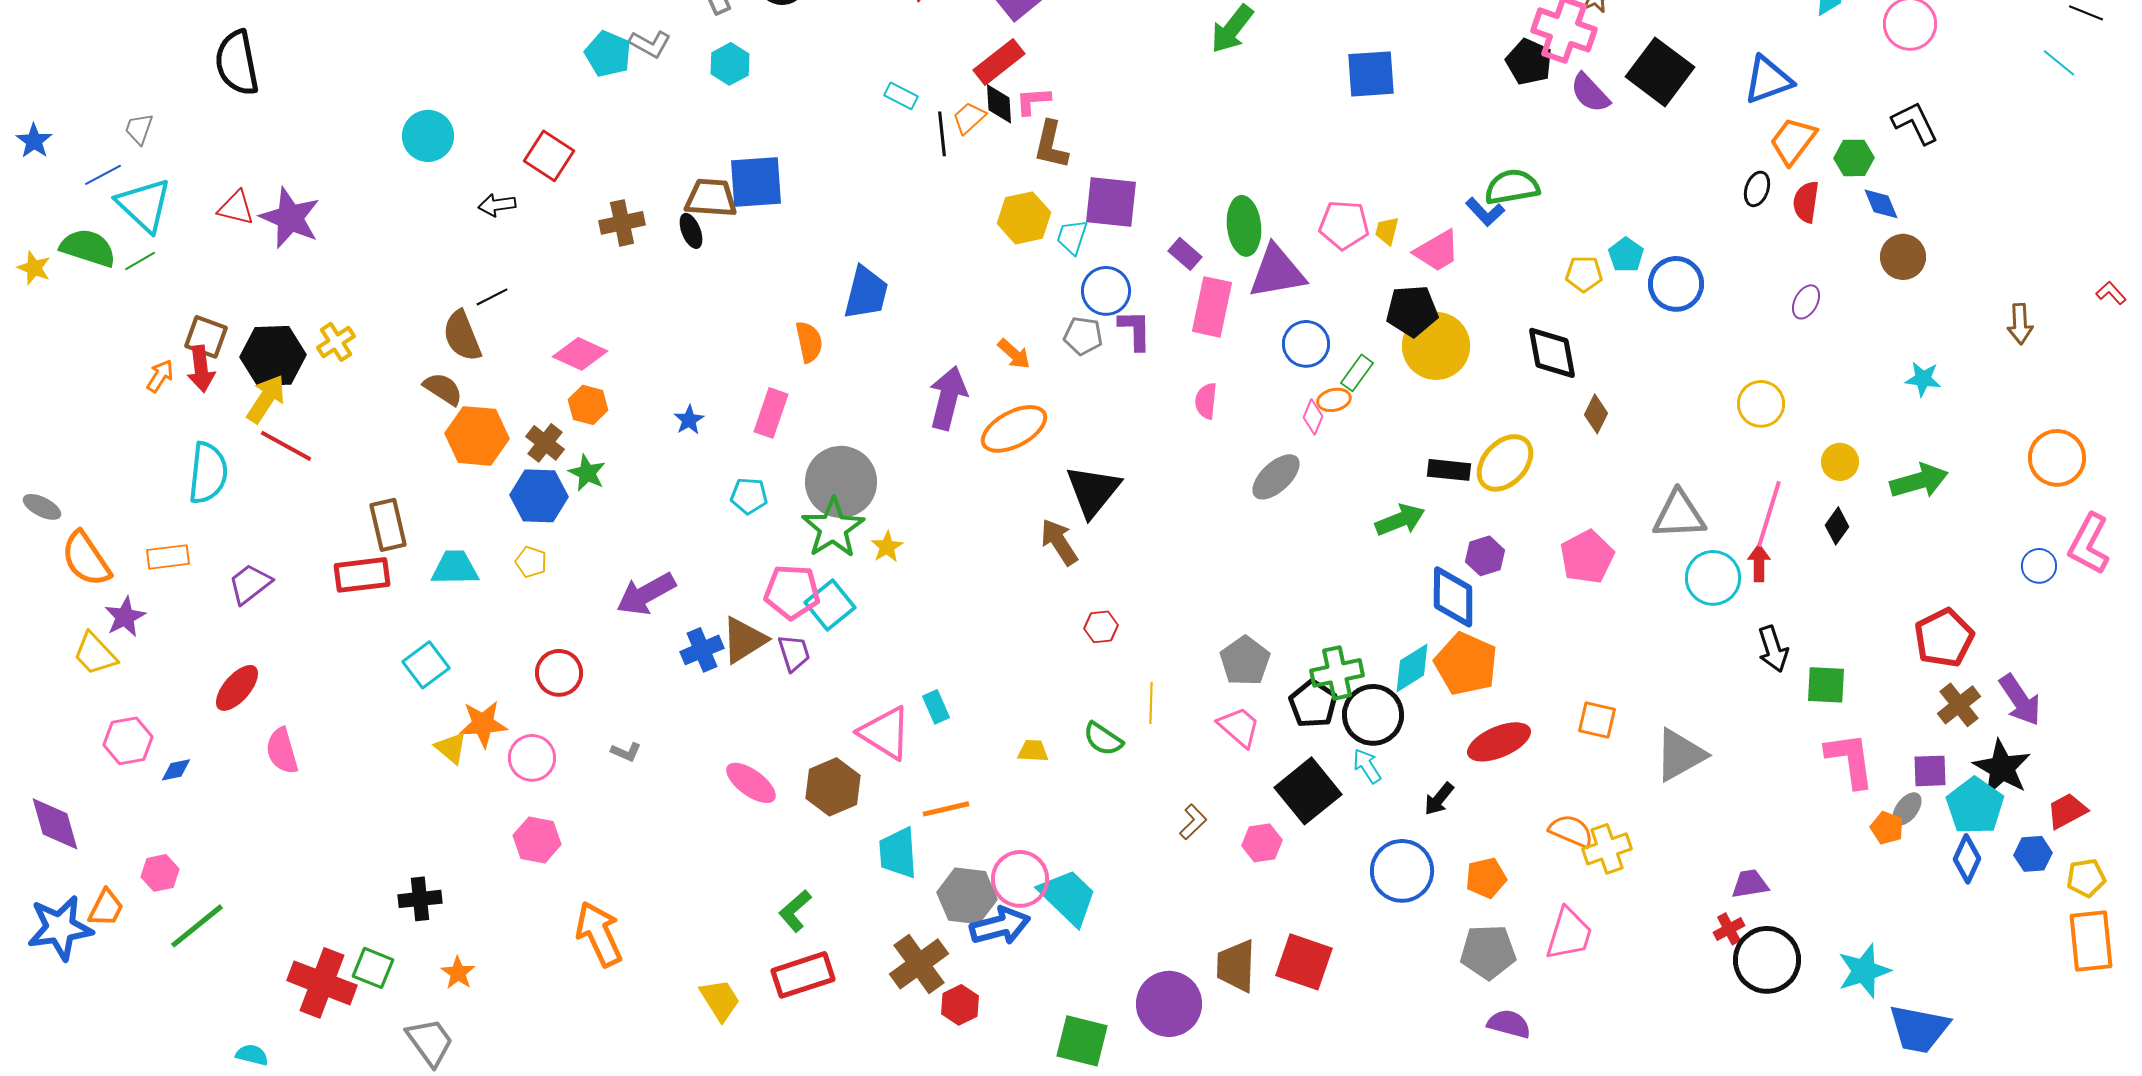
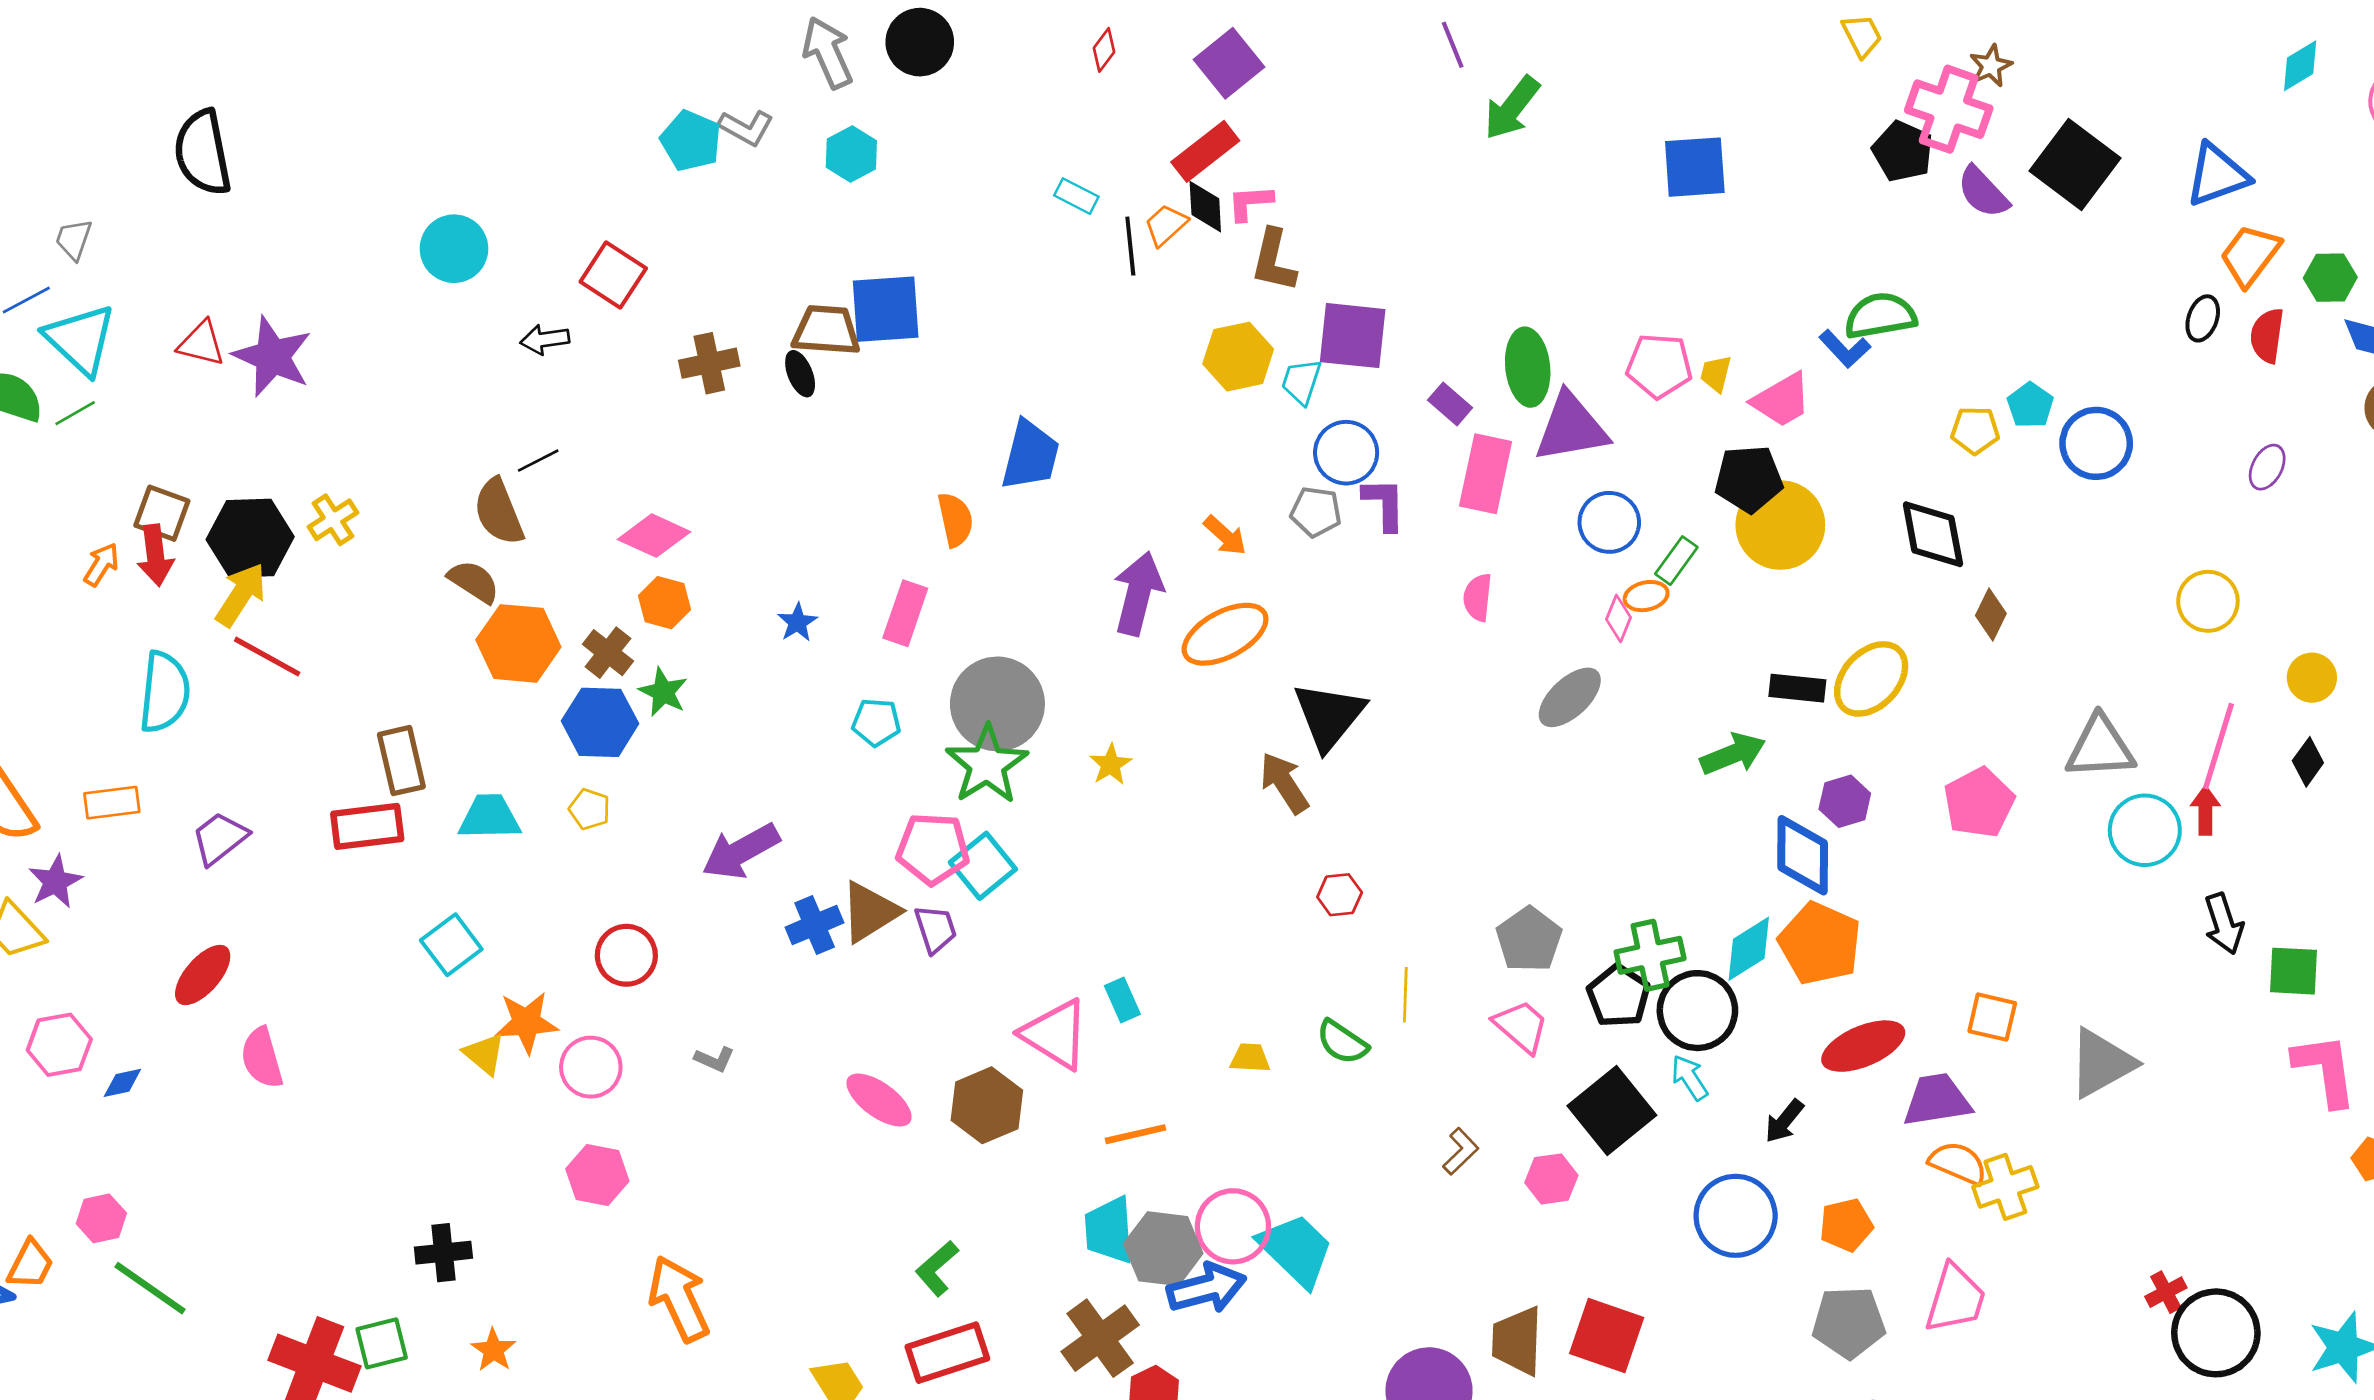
yellow star: (887, 547) -> (1111, 764), moved
cyan trapezoid: (898, 853) -> (1109, 1230), moved
purple trapezoid: (1750, 884) -> (1937, 1100), moved, size x1.4
green line: (197, 926) -> (150, 1288), turned 74
green square: (373, 968) -> (382, 1343), turned -36

